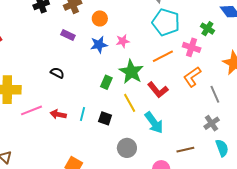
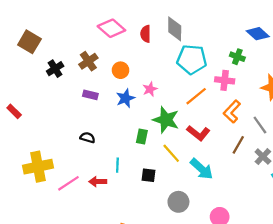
cyan line: (82, 114) -> (117, 165), moved
brown line: (185, 150) -> (238, 145), moved, turned -36

